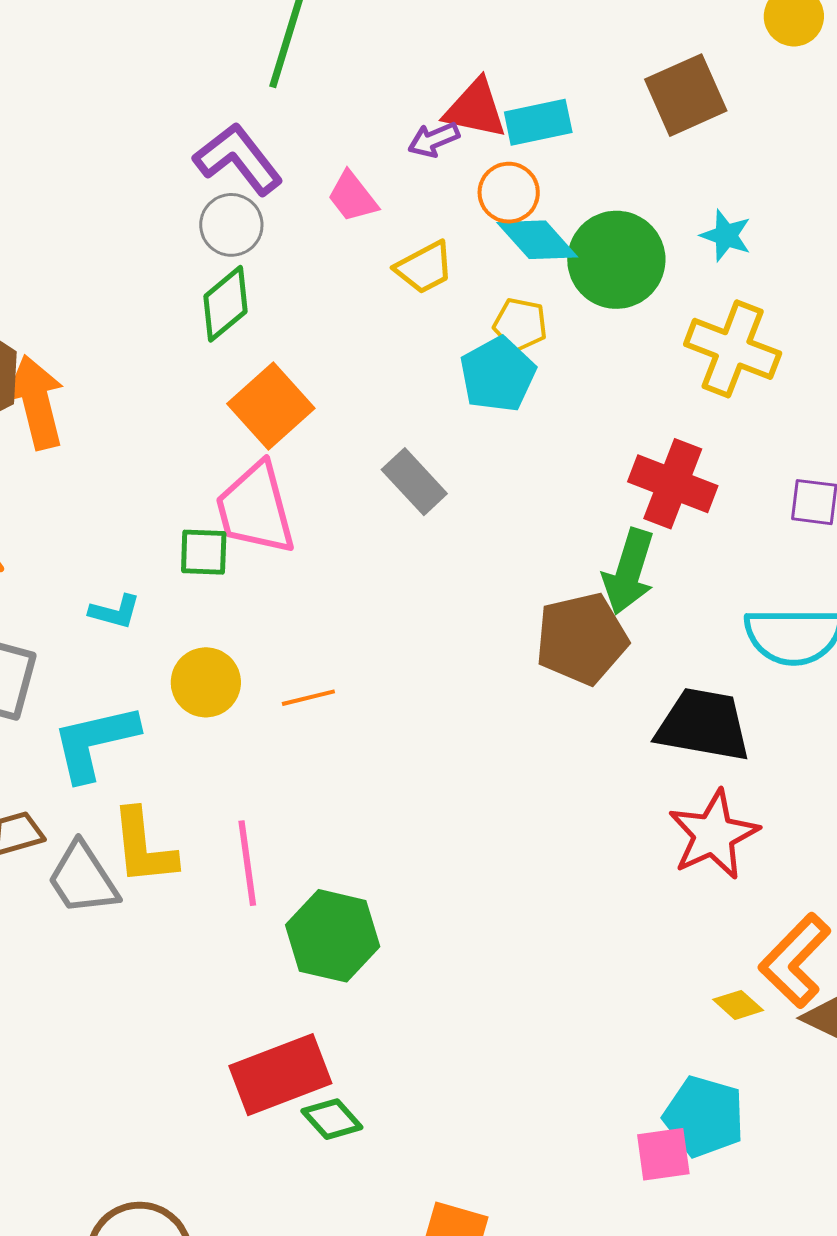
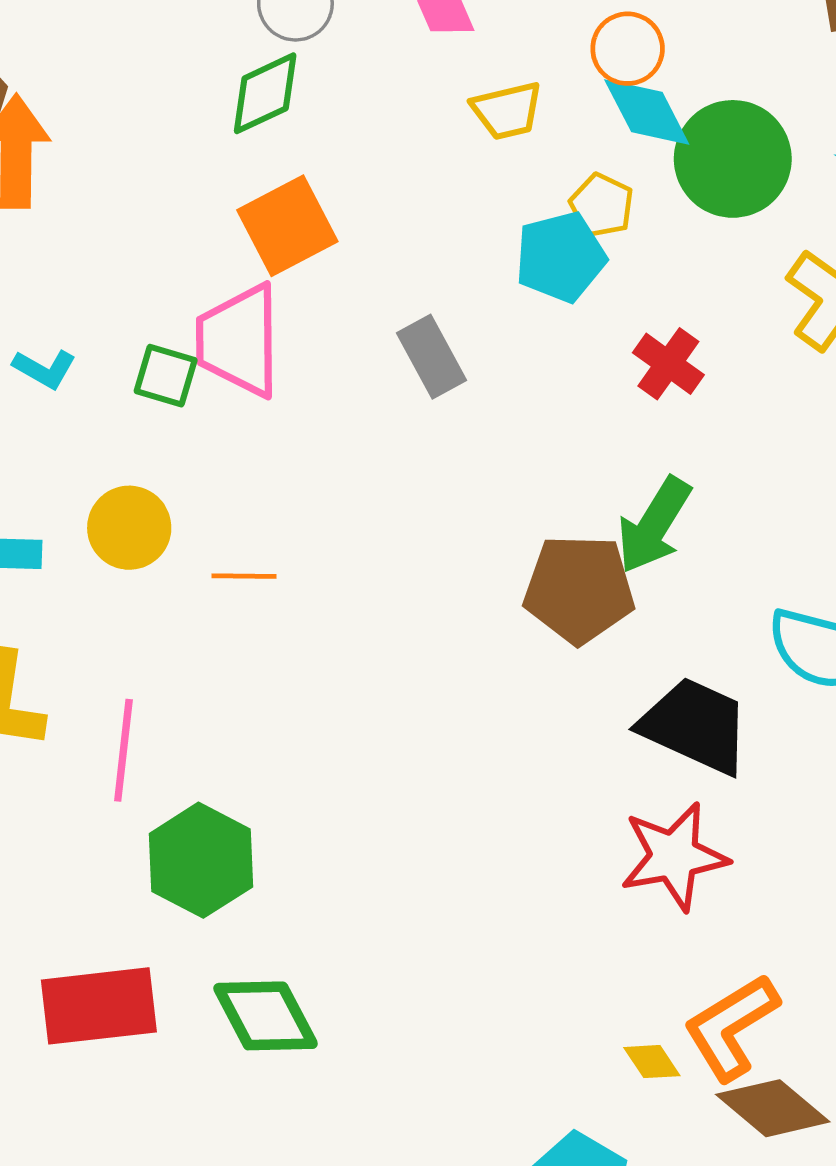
red cross: (673, 484) -> (668, 364), moved, size x0.7
cyan L-shape: (115, 612) -> (44, 369), moved
green diamond: (332, 1119) -> (266, 1016), moved, size x1.5

